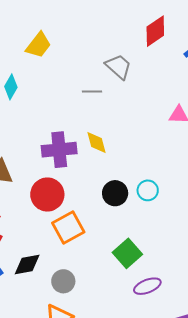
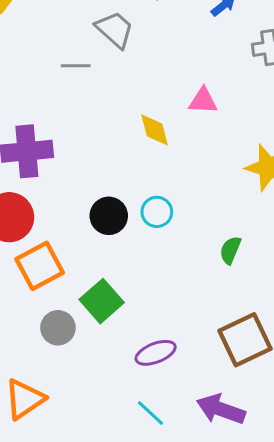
yellow diamond: (96, 142) -> (155, 130), moved
green square: (127, 253) -> (102, 301), moved
gray circle: (63, 281) -> (58, 328), moved

